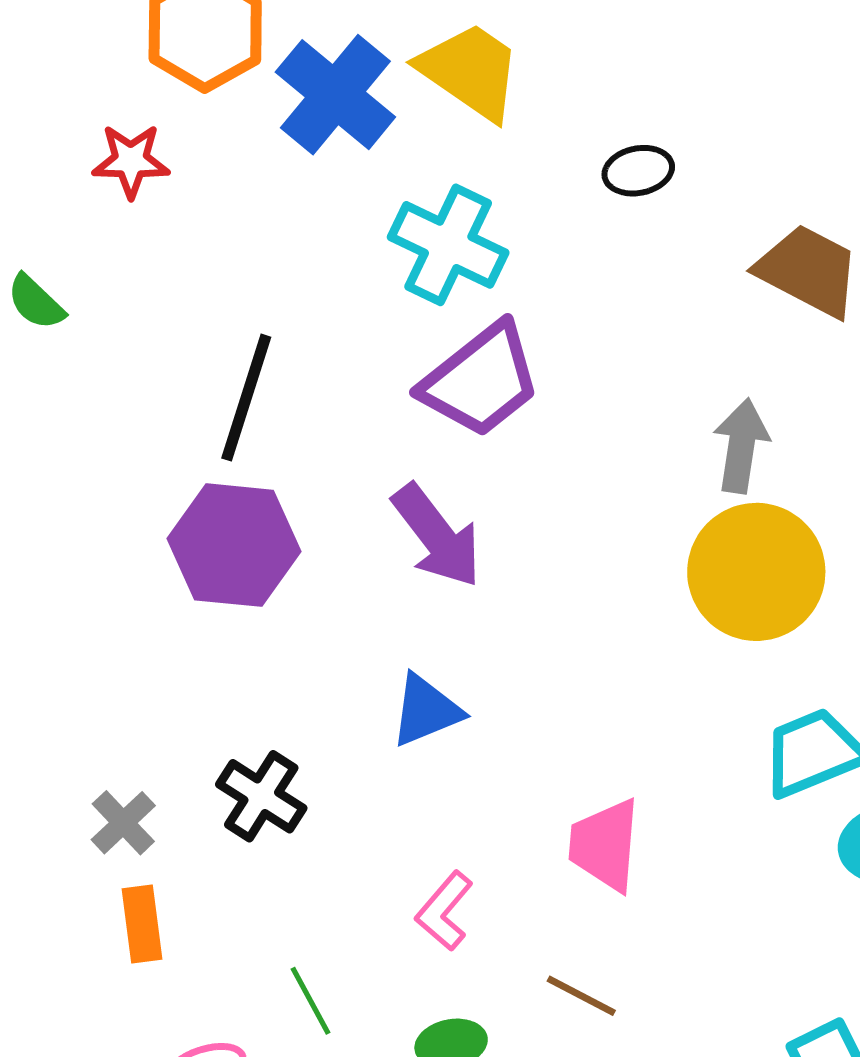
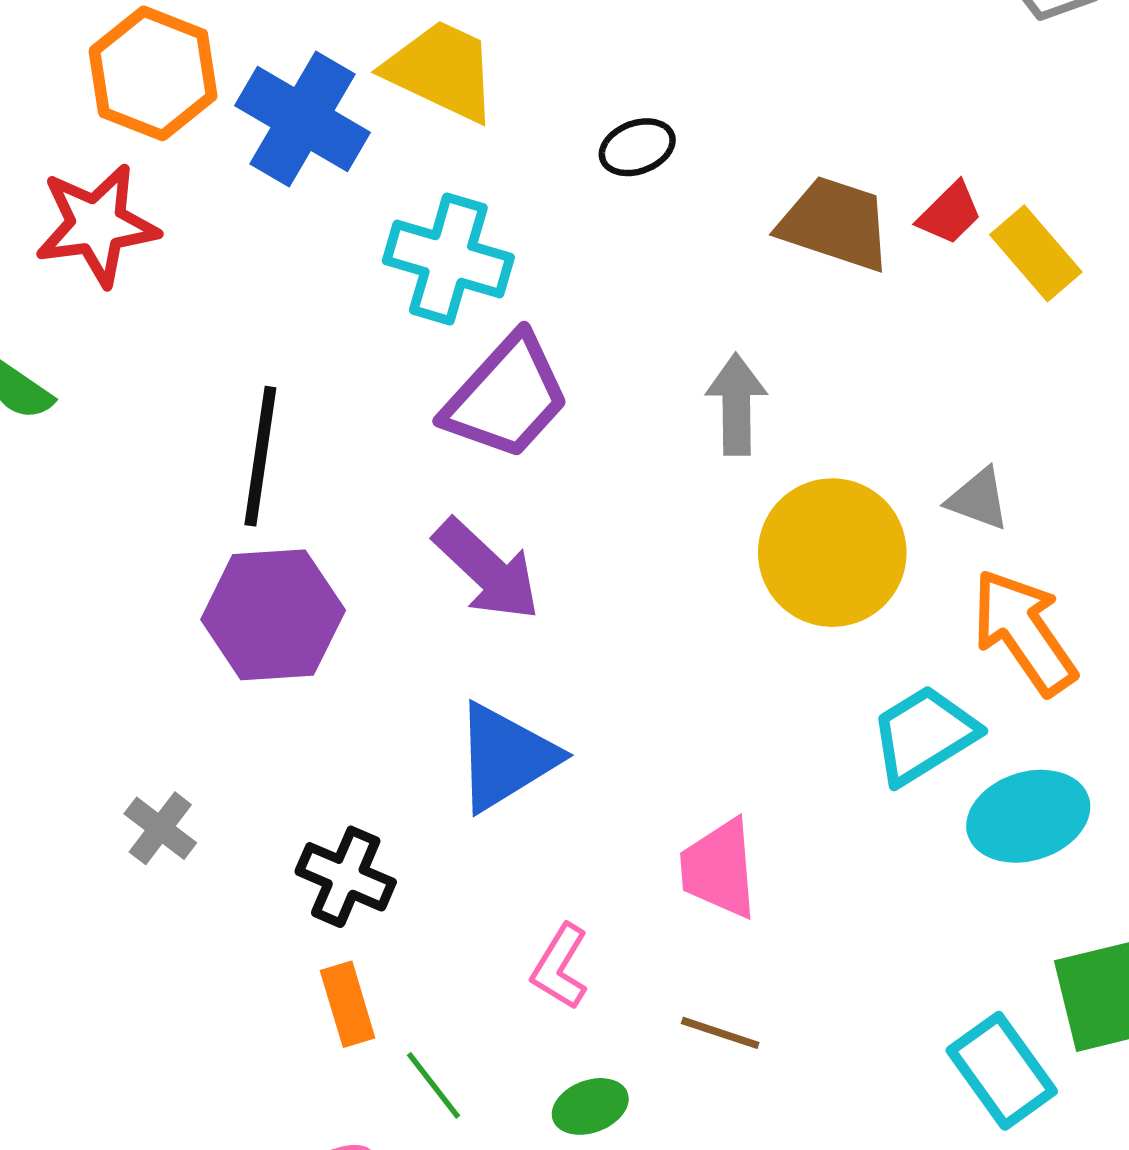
red star: (131, 161) -> (97, 225), size x1.5
gray arrow: (741, 446) -> (736, 404), moved
blue triangle: (426, 710) -> (506, 757), size x1.4
gray cross: (123, 823) -> (160, 828), moved
orange rectangle: (142, 924) -> (348, 1004), moved

